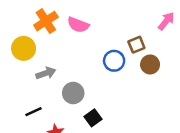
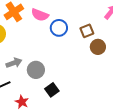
blue circle: (114, 61) -> (59, 28), moved
gray arrow: (46, 73) -> (14, 63), moved

